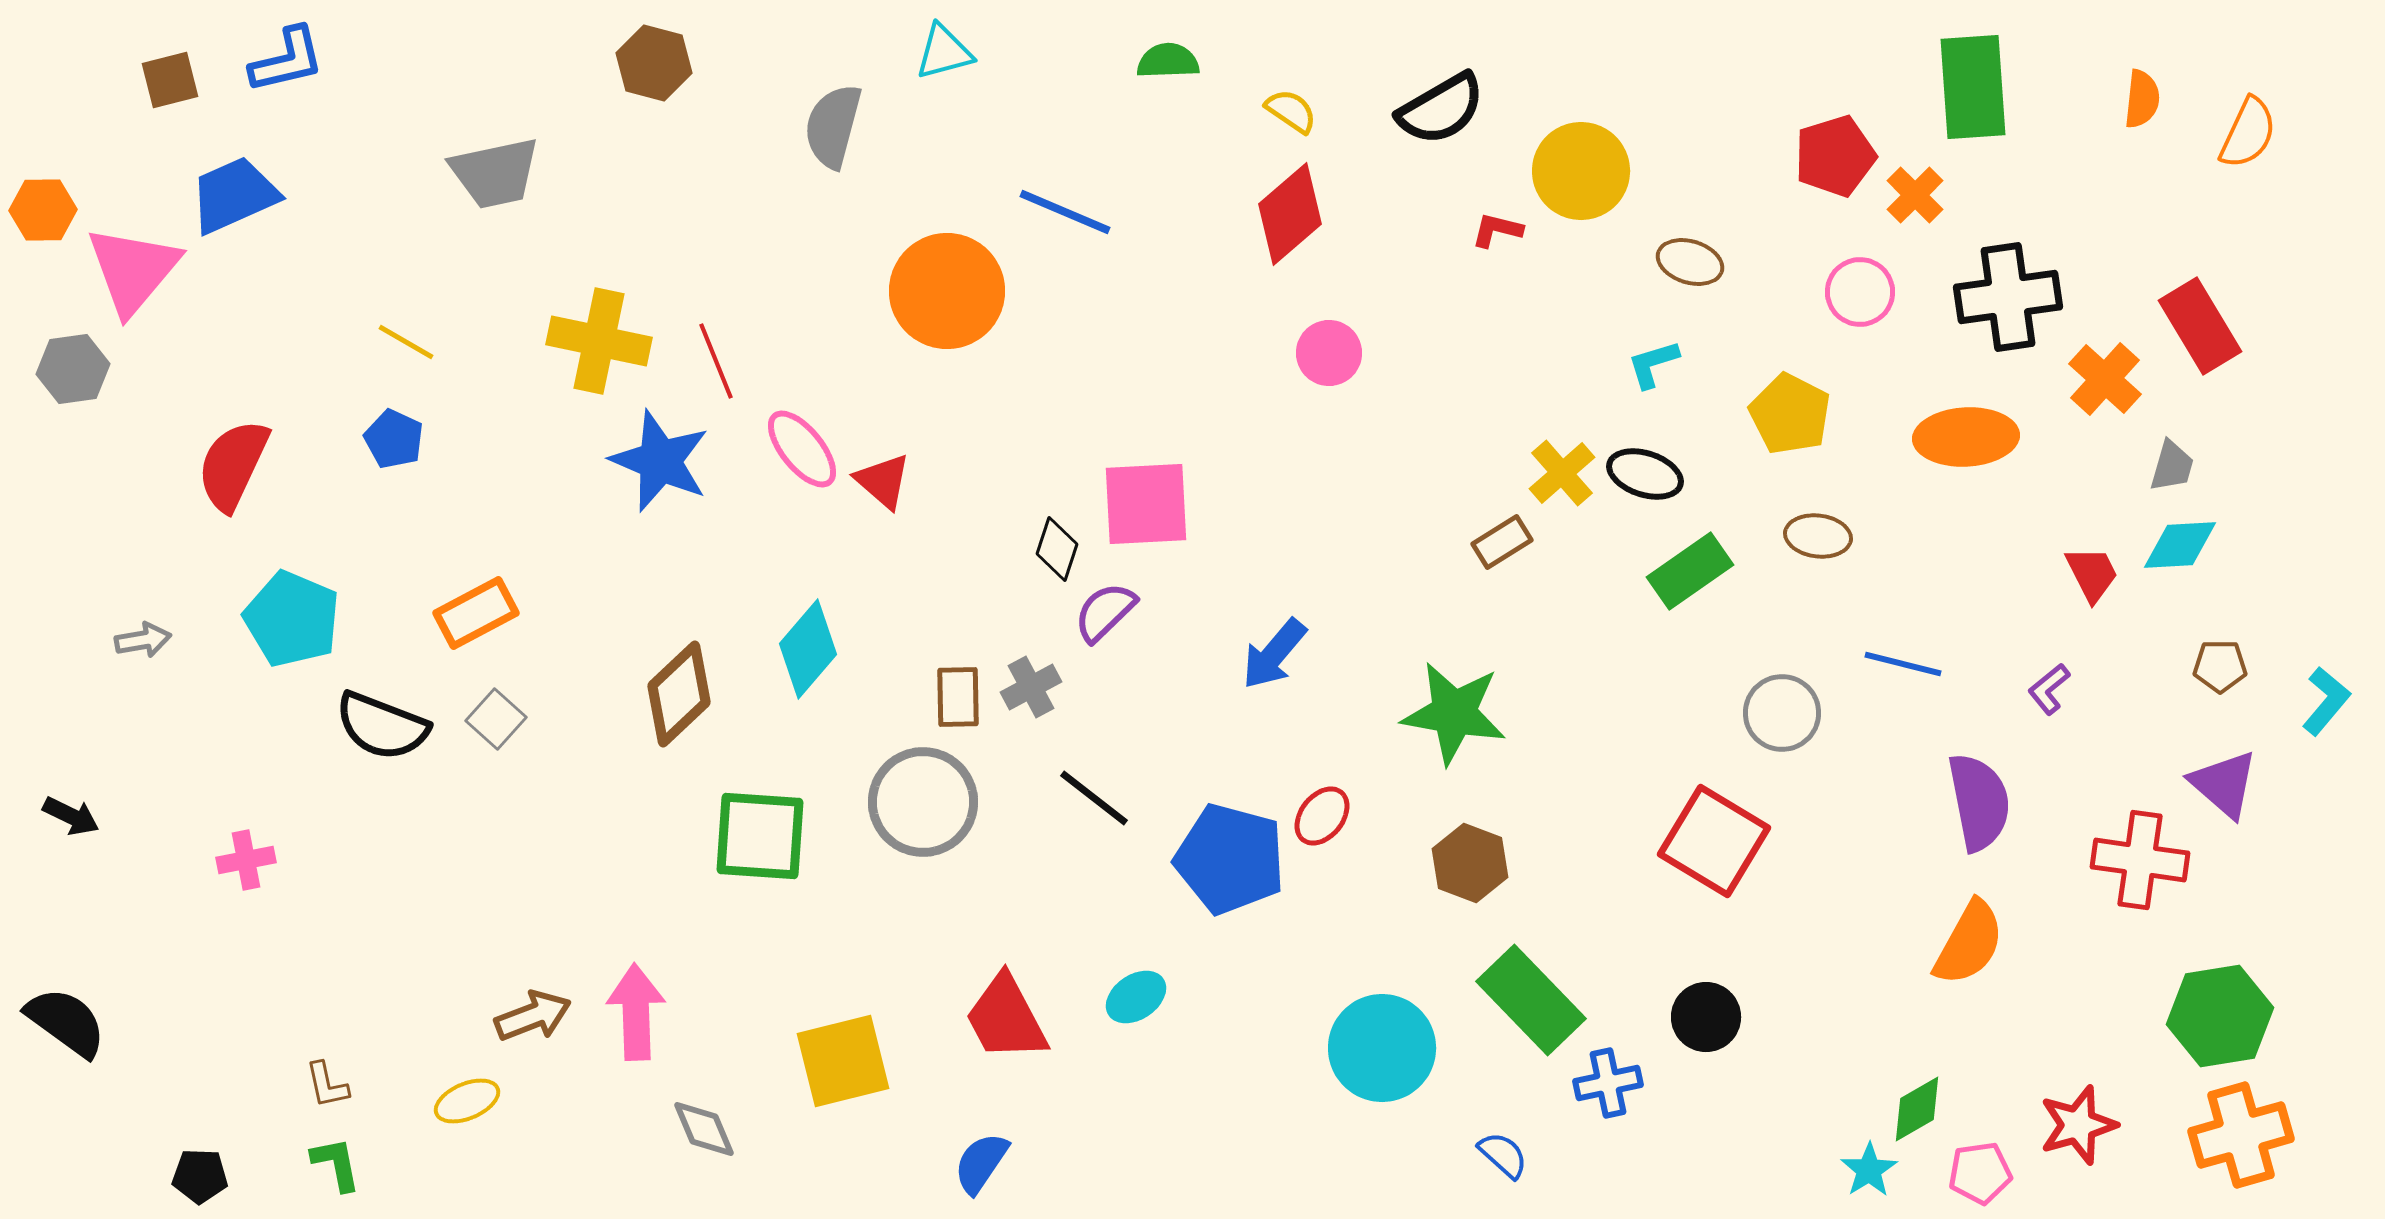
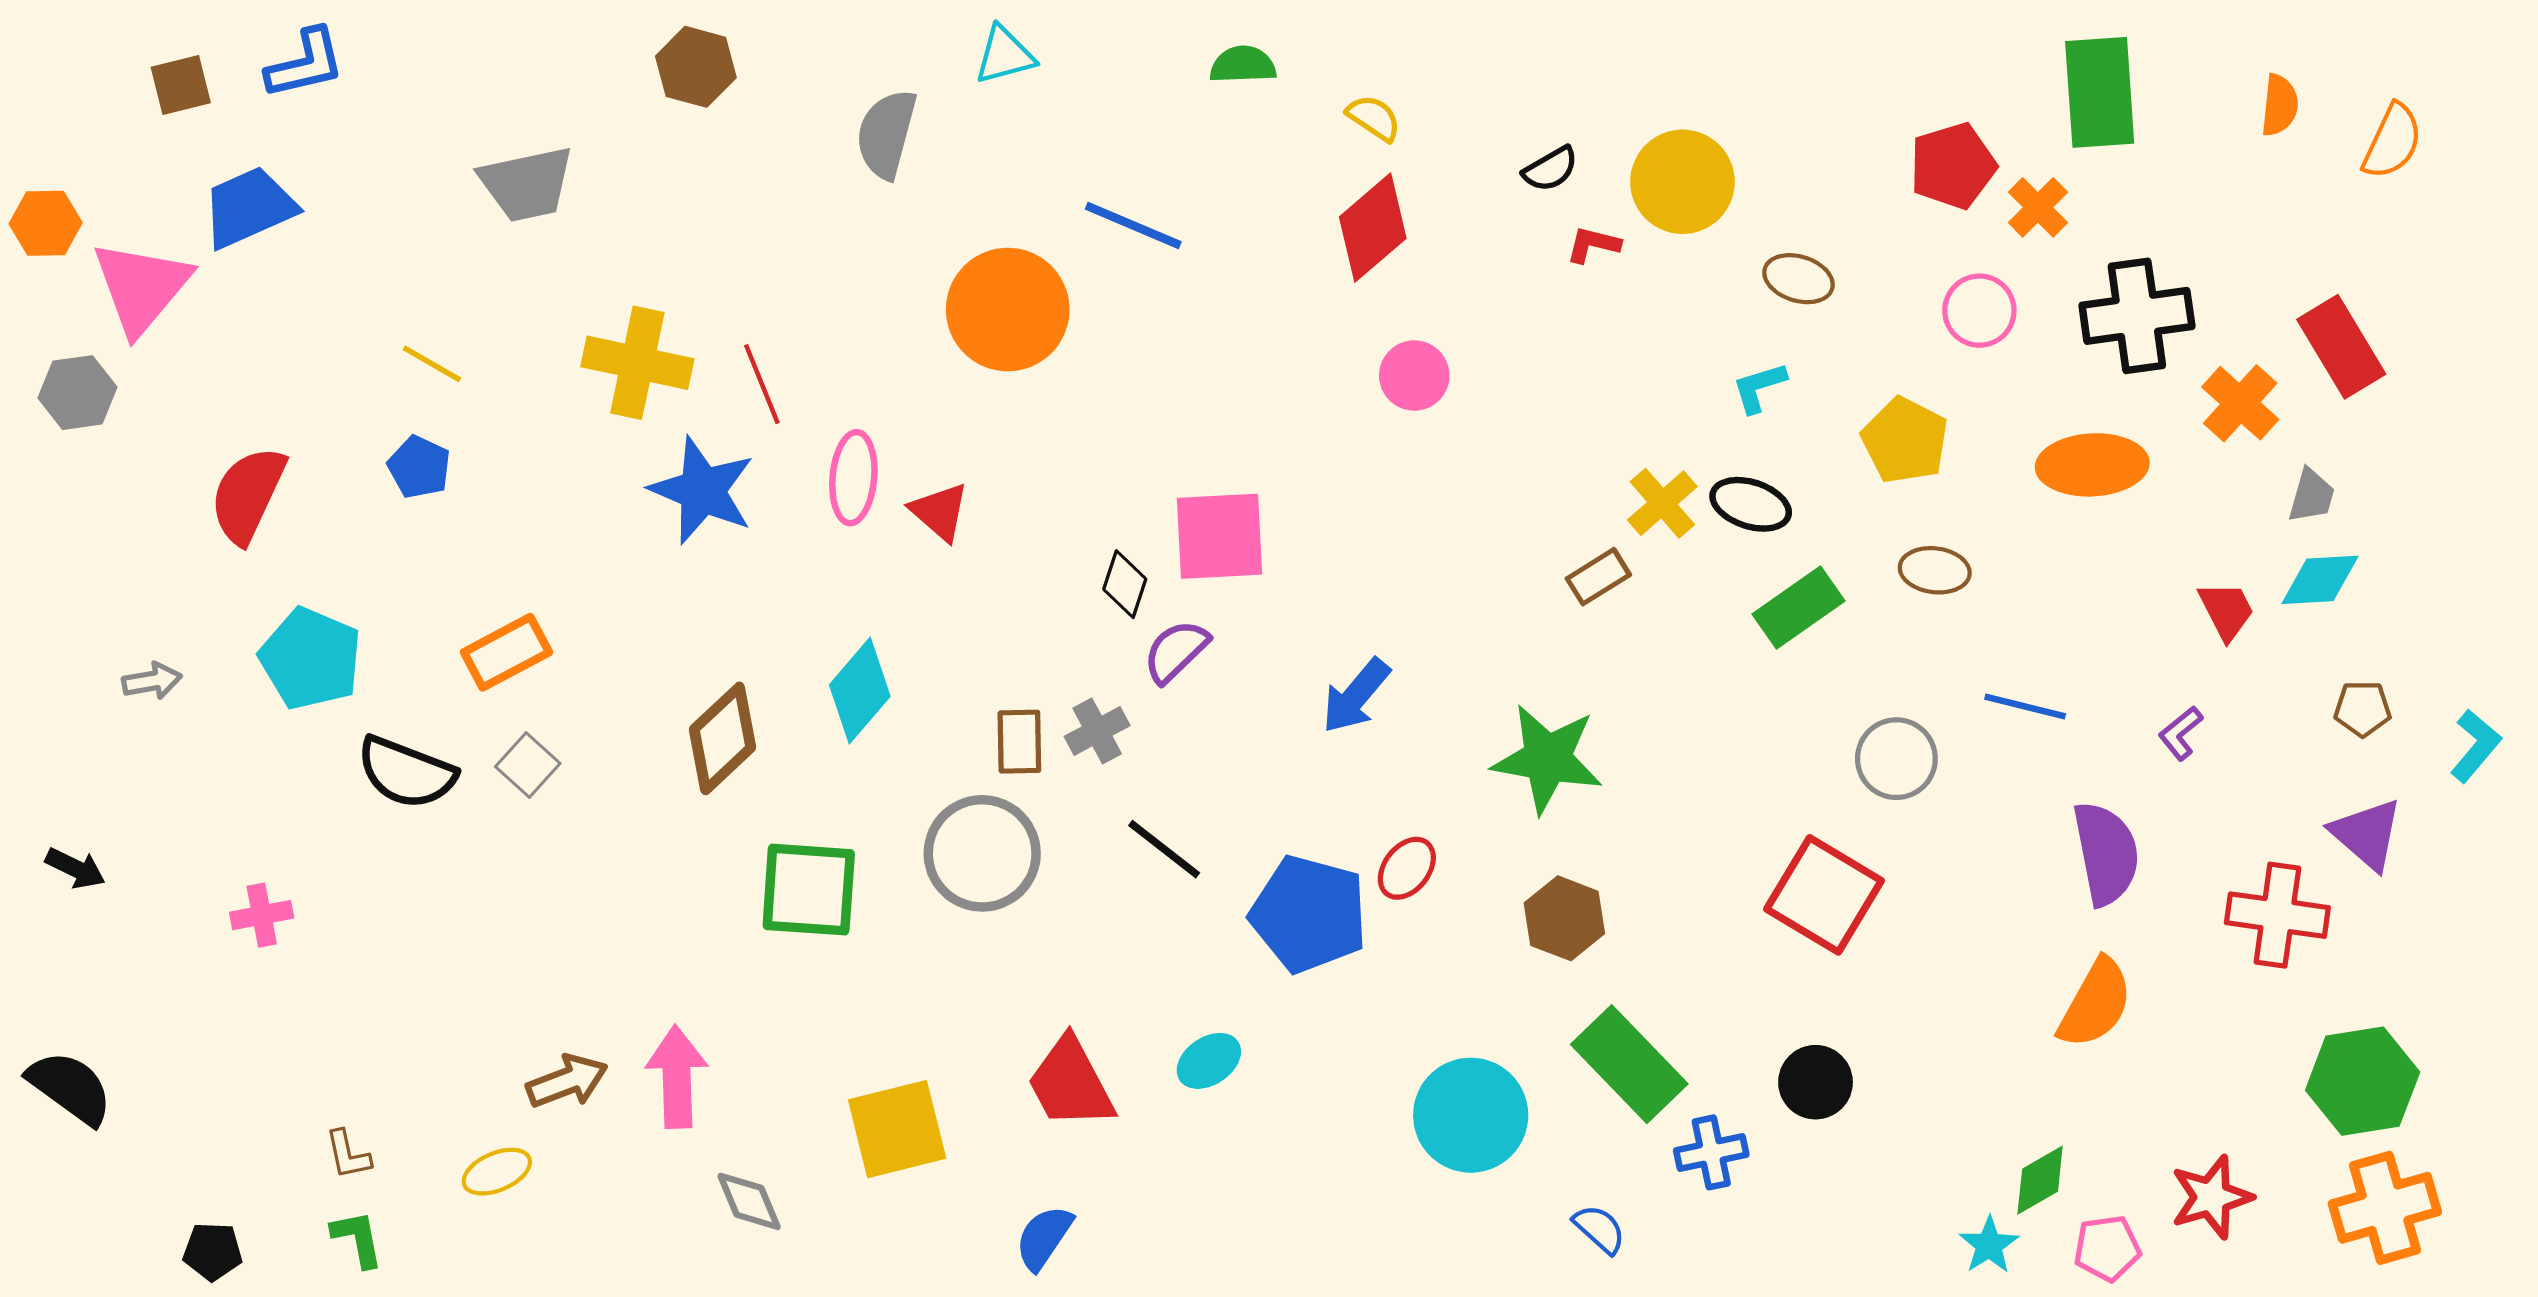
black semicircle: (1441, 109) -> (1551, 169), moved, size x0.6
pink ellipse: (802, 449) -> (853, 478), turned 44

